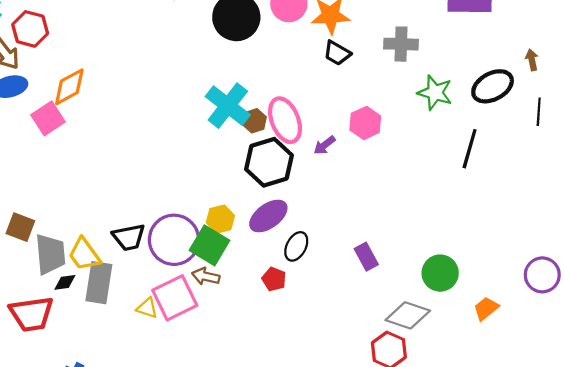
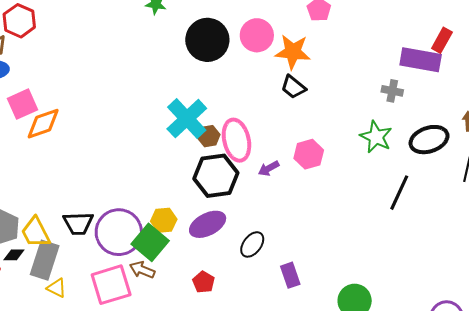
gray cross: (401, 44) -> (392, 91), moved, size x0.7
orange diamond: (69, 87) -> (43, 124), moved
black ellipse: (296, 246) -> (252, 244), moved
yellow triangle: (147, 308) -> (57, 288), moved

